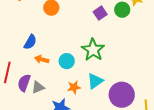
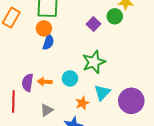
blue semicircle: (30, 42) -> (48, 42), moved
green star: (93, 50) -> (94, 62), turned 30
purple semicircle: (24, 83) -> (28, 83), moved

